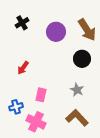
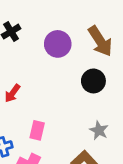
gray star: (77, 90) -> (99, 130), moved

